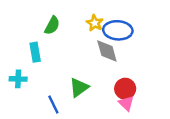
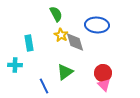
yellow star: (95, 23) -> (61, 35), moved
green semicircle: (52, 25) -> (56, 14), moved, turned -56
gray diamond: (107, 51) -> (75, 42), moved

